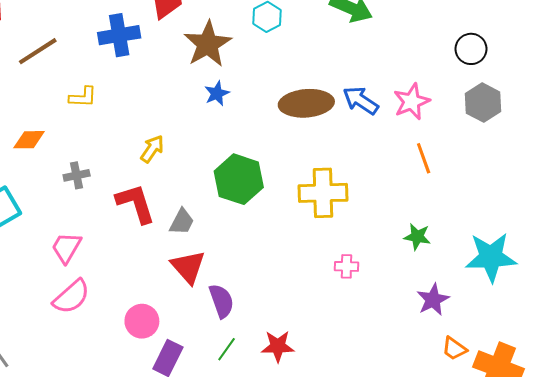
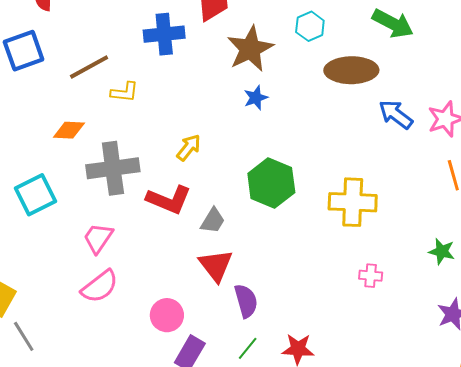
brown line: (38, 51) -> (89, 67), moved
brown ellipse: (306, 103) -> (351, 70), moved
gray cross: (77, 175) -> (113, 168), size x2.0
red L-shape: (136, 203) -> (169, 200), turned 126

